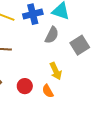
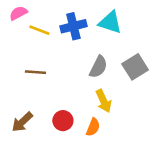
gray semicircle: (52, 35) -> (98, 67), moved
orange semicircle: (48, 91) -> (93, 127), turned -128

